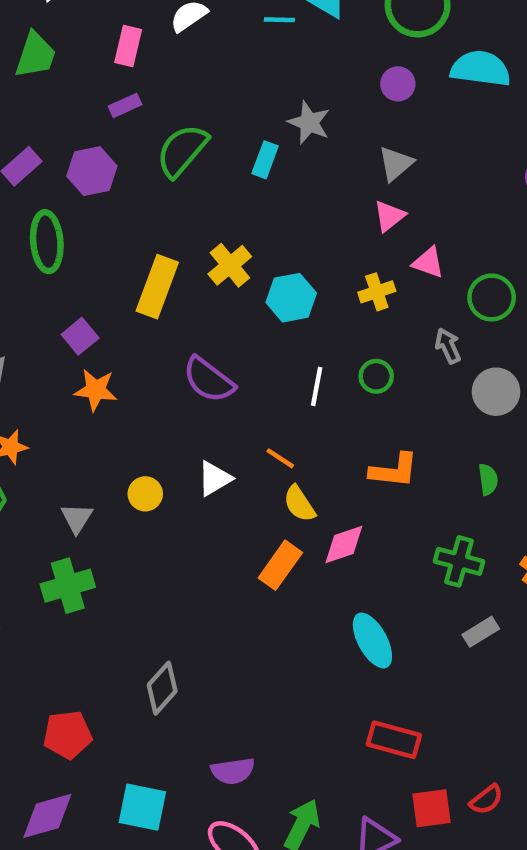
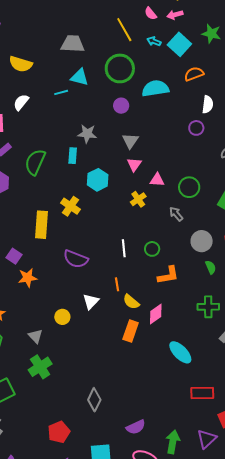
cyan hexagon: (291, 298) -> (98, 180), moved
green circle: (376, 376) -> (152, 249), moved
gray circle: (496, 392) -> (202, 241), moved
orange line: (280, 458) -> (117, 284), turned 64

